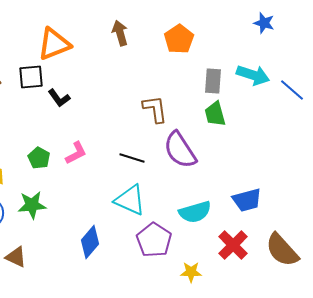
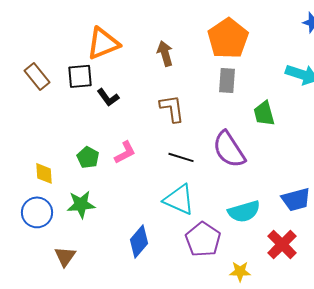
brown arrow: (120, 33) -> (165, 53), moved
orange pentagon: (179, 39) -> (228, 38), size x1.4
gray rectangle: (213, 81) -> (227, 80), moved
brown L-shape: (155, 109) -> (172, 108), moved
brown triangle: (16, 257) -> (65, 256), turned 40

